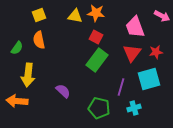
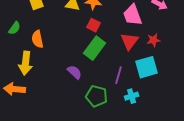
orange semicircle: (39, 40) -> (38, 39), moved
green semicircle: (17, 48) -> (15, 28), moved
purple semicircle: (63, 91) -> (75, 72), moved

